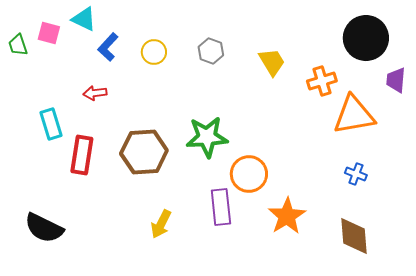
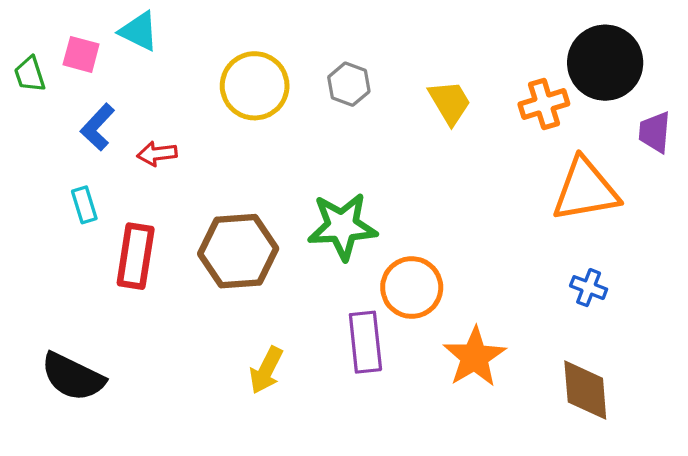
blue L-shape: (108, 47) -> (98, 127), moved
yellow circle: (154, 52) -> (255, 86), size x1.6
orange cross: (322, 81) -> (544, 104), moved
cyan rectangle: (51, 124) -> (84, 205), size x0.7

